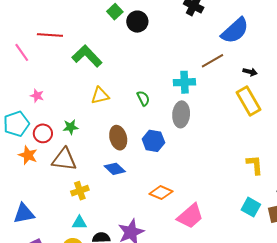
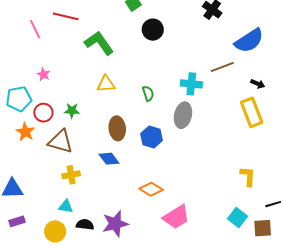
black circle: (137, 22) -> (153, 30), moved

